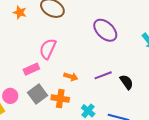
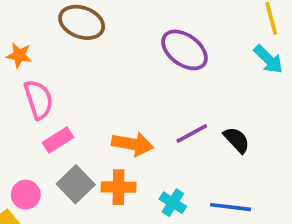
orange star: (20, 12) -> (19, 55), moved
pink semicircle: (48, 49) -> (39, 100), moved, turned 145
orange arrow: (71, 77) -> (133, 144), size x1.5

